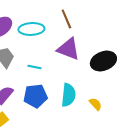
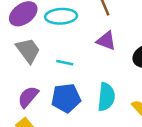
purple triangle: (68, 49) -> (106, 41), size x0.7

